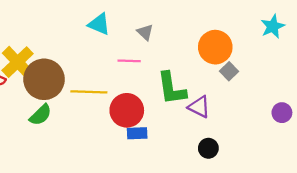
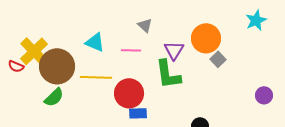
cyan triangle: (99, 24) -> (95, 42), moved
purple triangle: (199, 107) -> (174, 50), moved, turned 35

